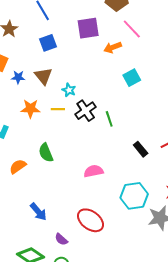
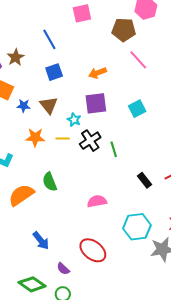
purple square: (88, 28) -> (96, 103), moved
orange arrow: (113, 47) -> (98, 73), moved
orange semicircle: (18, 166) -> (21, 195), size x1.5

